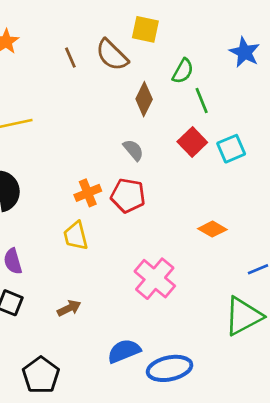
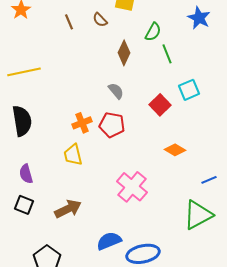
brown semicircle: (112, 55) -> (100, 20), size x0.6
red square: (192, 142) -> (160, 105), moved
brown arrow: (69, 308) -> (68, 209), size x1.5

